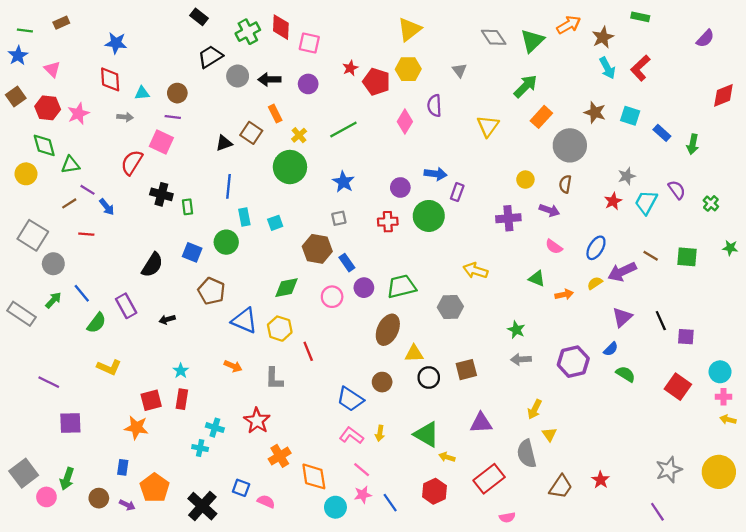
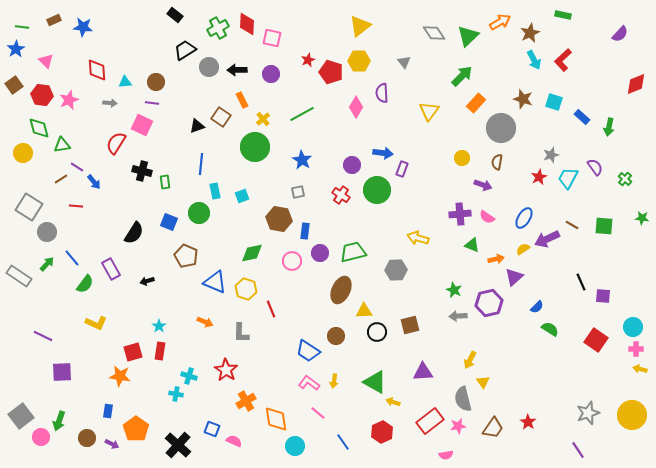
blue star: (116, 43) -> (83, 27), moved
purple cross: (508, 218) -> (460, 214), moved
red cross: (388, 222) -> (341, 195), turned 36
blue rectangle: (347, 263) -> (305, 231), turned 42
purple triangle: (622, 317) -> (514, 277), moved
purple hexagon: (573, 362) -> (489, 303), moved
pink star: (363, 495) -> (458, 426), moved

